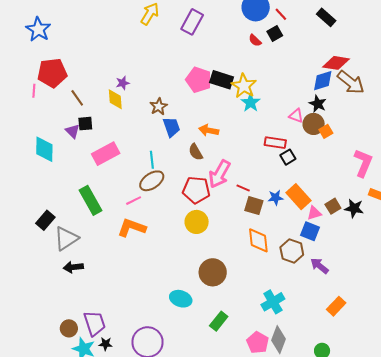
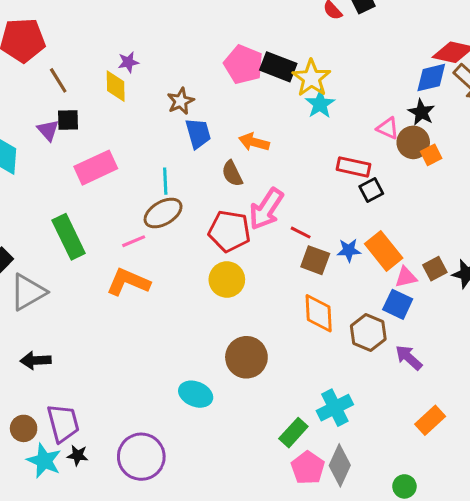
black arrow: (73, 267) -> (36, 360), moved
green rectangle: (219, 321) -> (293, 433), moved

